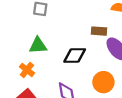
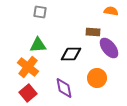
orange cross: (27, 70) -> (28, 67), size x1.5

